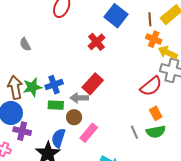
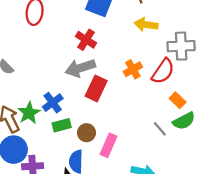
orange cross: (154, 39) -> (133, 69), moved, turned -35
yellow arrow: (168, 53) -> (146, 25), moved
gray arrow: (79, 98) -> (80, 68), moved, size x1.4

